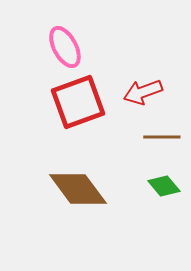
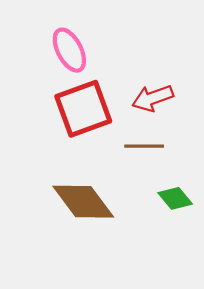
brown line: (162, 137) -> (144, 146), moved

